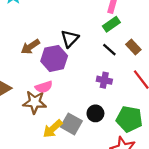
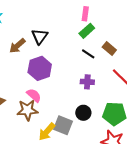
black triangle: (70, 39) -> (40, 36), moved
brown arrow: (30, 47) -> (17, 46), moved
pink semicircle: (44, 87) -> (34, 95), turned -112

